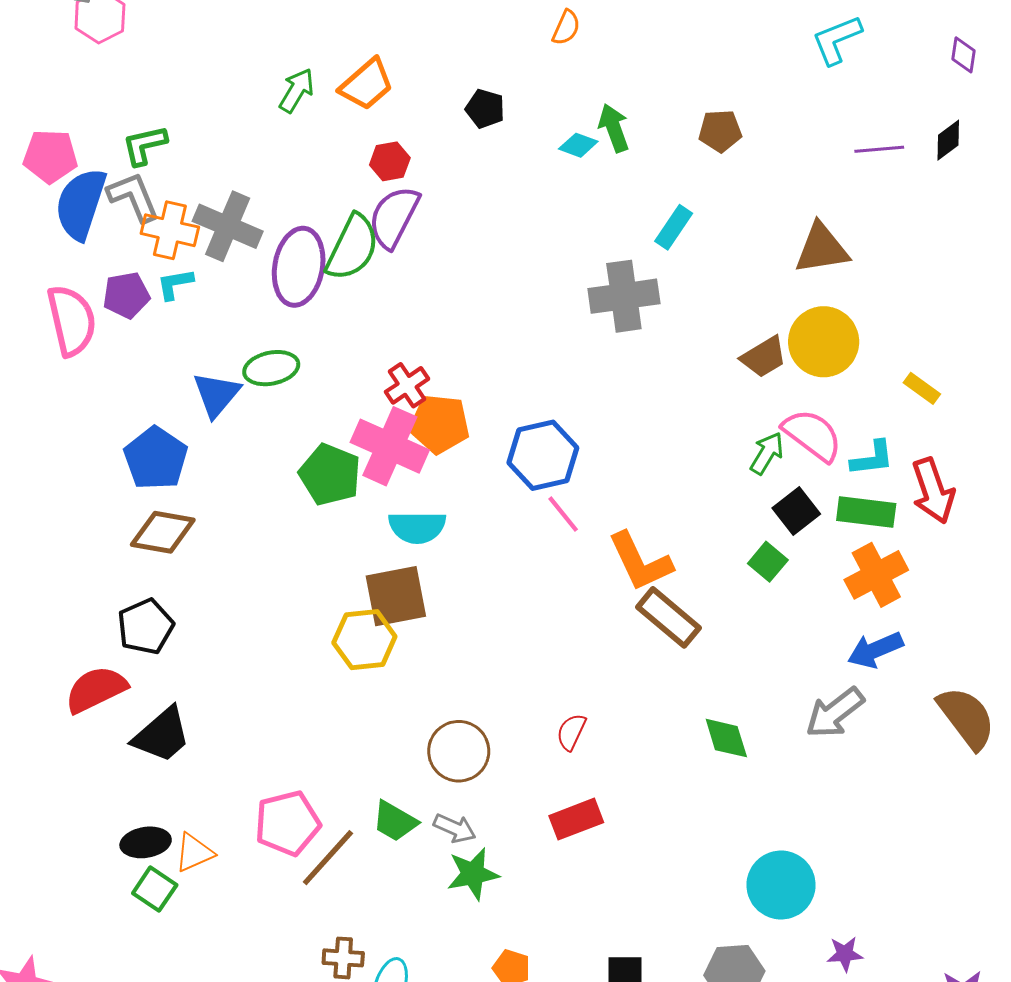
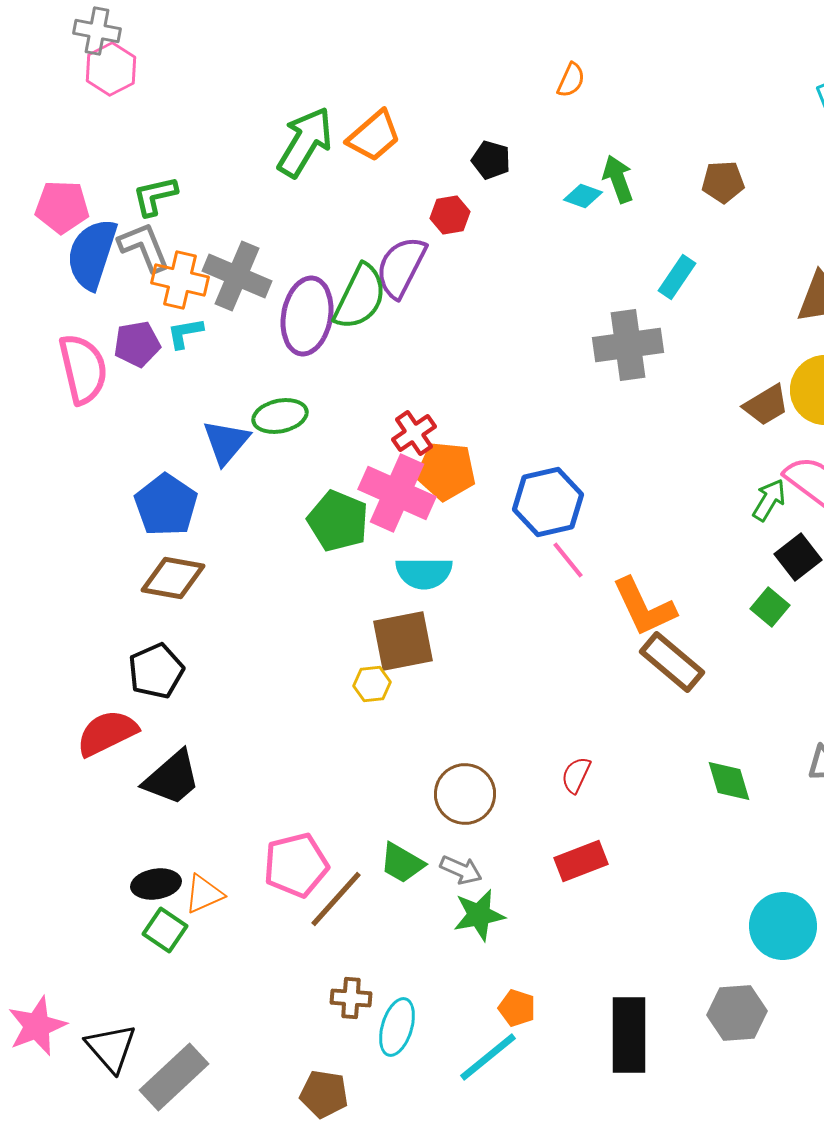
green arrow: (297, 90) -> (305, 142), size x1.6
red hexagon: (390, 161) -> (450, 215), moved
yellow hexagon: (364, 640) -> (372, 684), size x0.6

